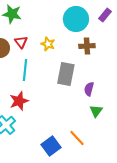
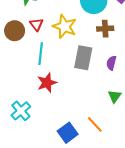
yellow star: (48, 44) -> (65, 27), size x1.6
purple semicircle: (89, 89) -> (111, 63), moved
red star: (19, 101) -> (47, 83), moved

